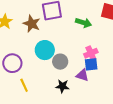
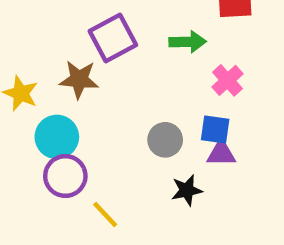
cyan circle: (45, 50) -> (57, 137), moved
pink cross: (91, 53) -> (227, 80), moved
blue square: (91, 64) -> (215, 130), moved, turned 32

